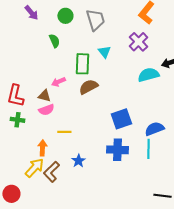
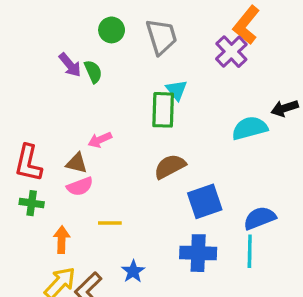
purple arrow: (31, 13) -> (70, 65), moved
purple cross: (138, 42) -> (231, 52), moved
green rectangle: (82, 64) -> (163, 110), moved
brown semicircle: (88, 87) -> (170, 166), moved
orange arrow: (42, 148) -> (62, 240), moved

